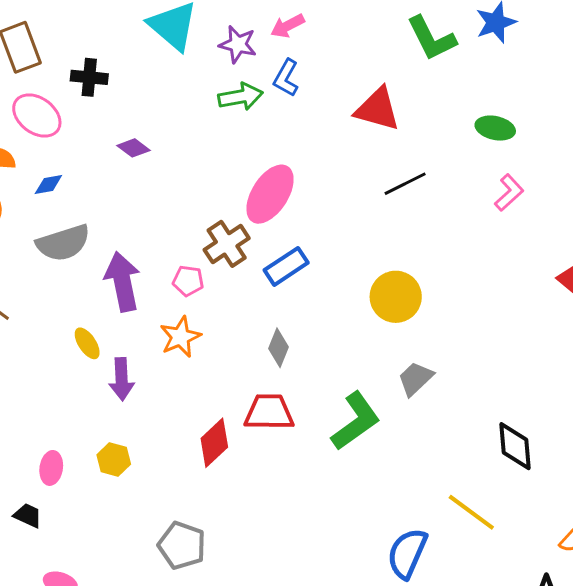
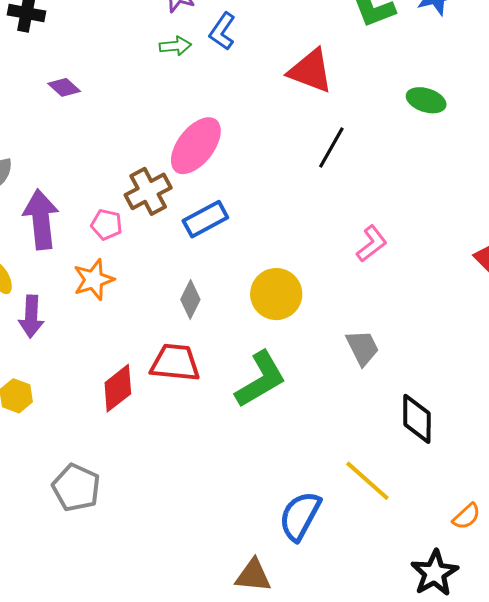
green arrow: (241, 97) -> (175, 46), size x0.7
black line: (405, 184) -> (331, 147), turned -39
pink L-shape: (509, 193) -> (372, 244), moved
yellow circle: (396, 297) -> (276, 294), moved
gray trapezoid: (415, 379) -> (362, 348), moved, turned 102

